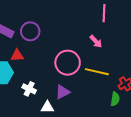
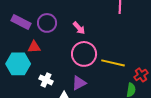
pink arrow: (96, 41) -> (79, 28), moved

